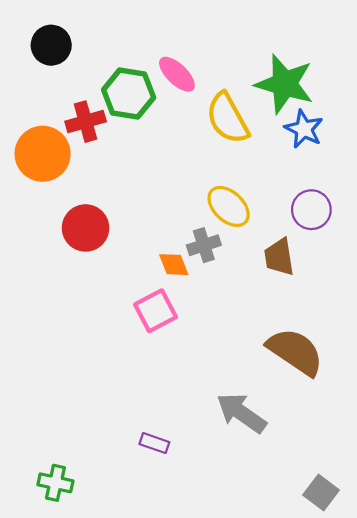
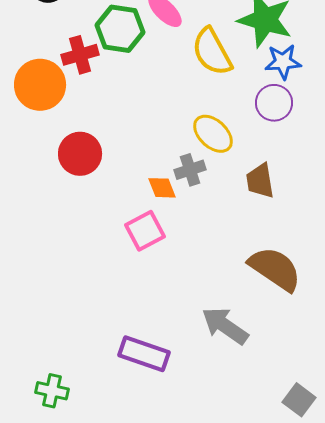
blue star: (304, 129) -> (283, 62), turned -30
purple circle: (311, 210) -> (274, 103), moved
purple rectangle: (154, 443) -> (144, 354), size x1.8

